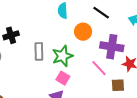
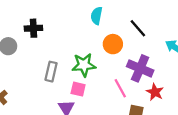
gray rectangle: (39, 51) -> (51, 72), moved
pink square: (63, 78) -> (78, 89), turned -32

